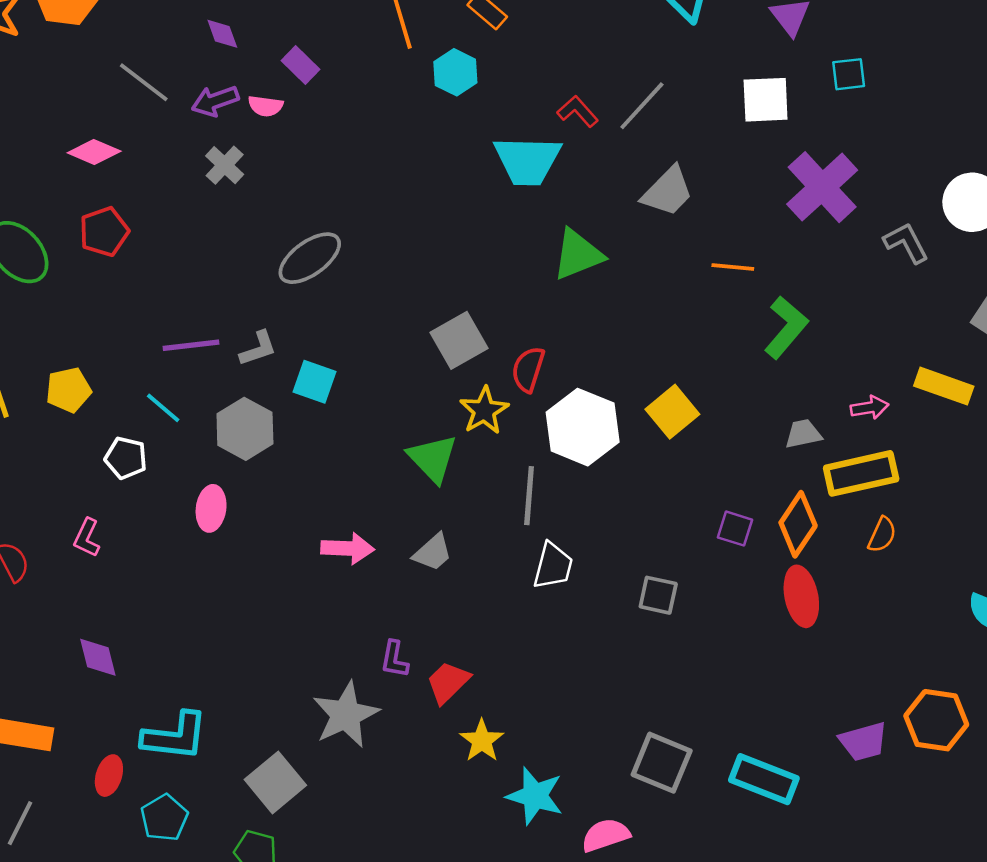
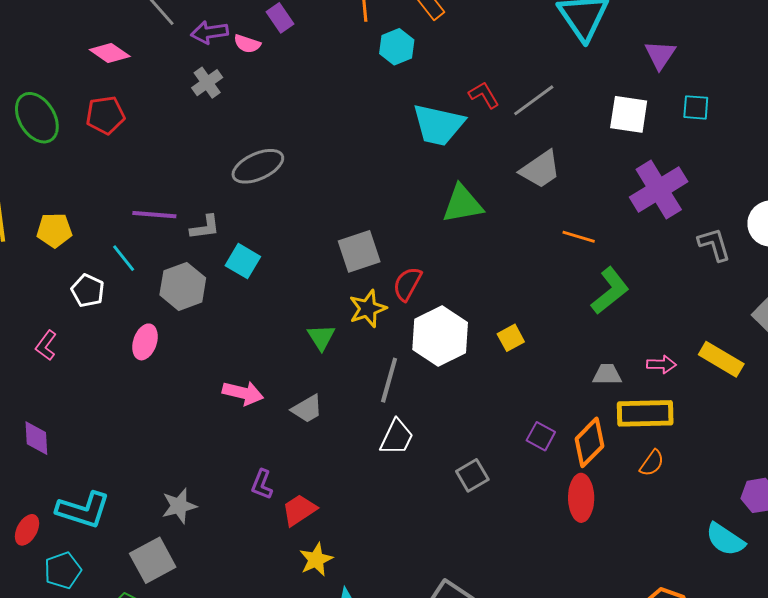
yellow square: (672, 412) -> (511, 338), size x0.7
green triangle: (433, 458) -> (321, 337), size x0.7
gray square: (658, 595) -> (472, 475), turned 36
gray star: (346, 715) -> (179, 506), moved, size x0.7

